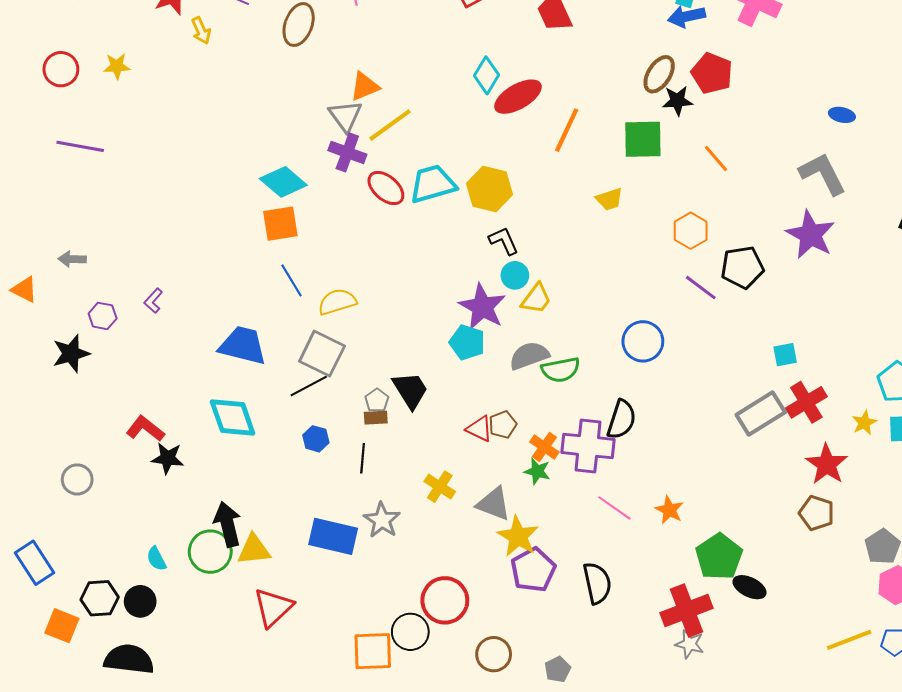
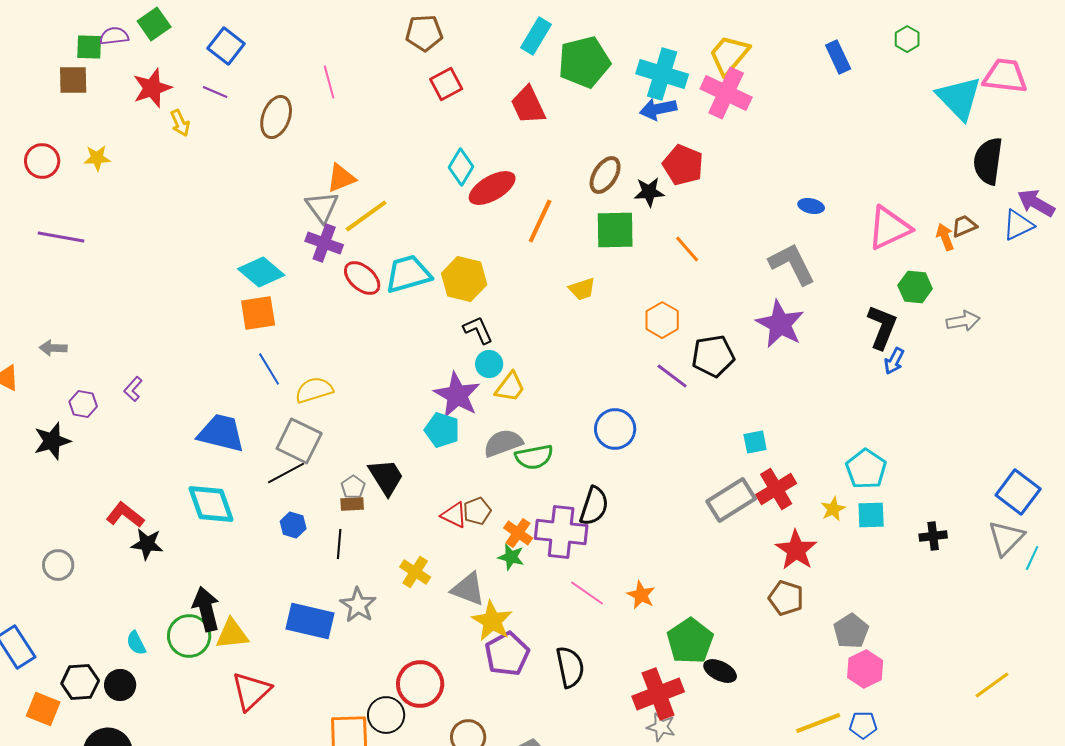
brown ellipse: (659, 74) -> (605, 175), moved

